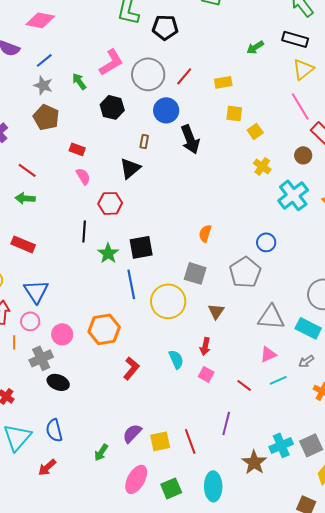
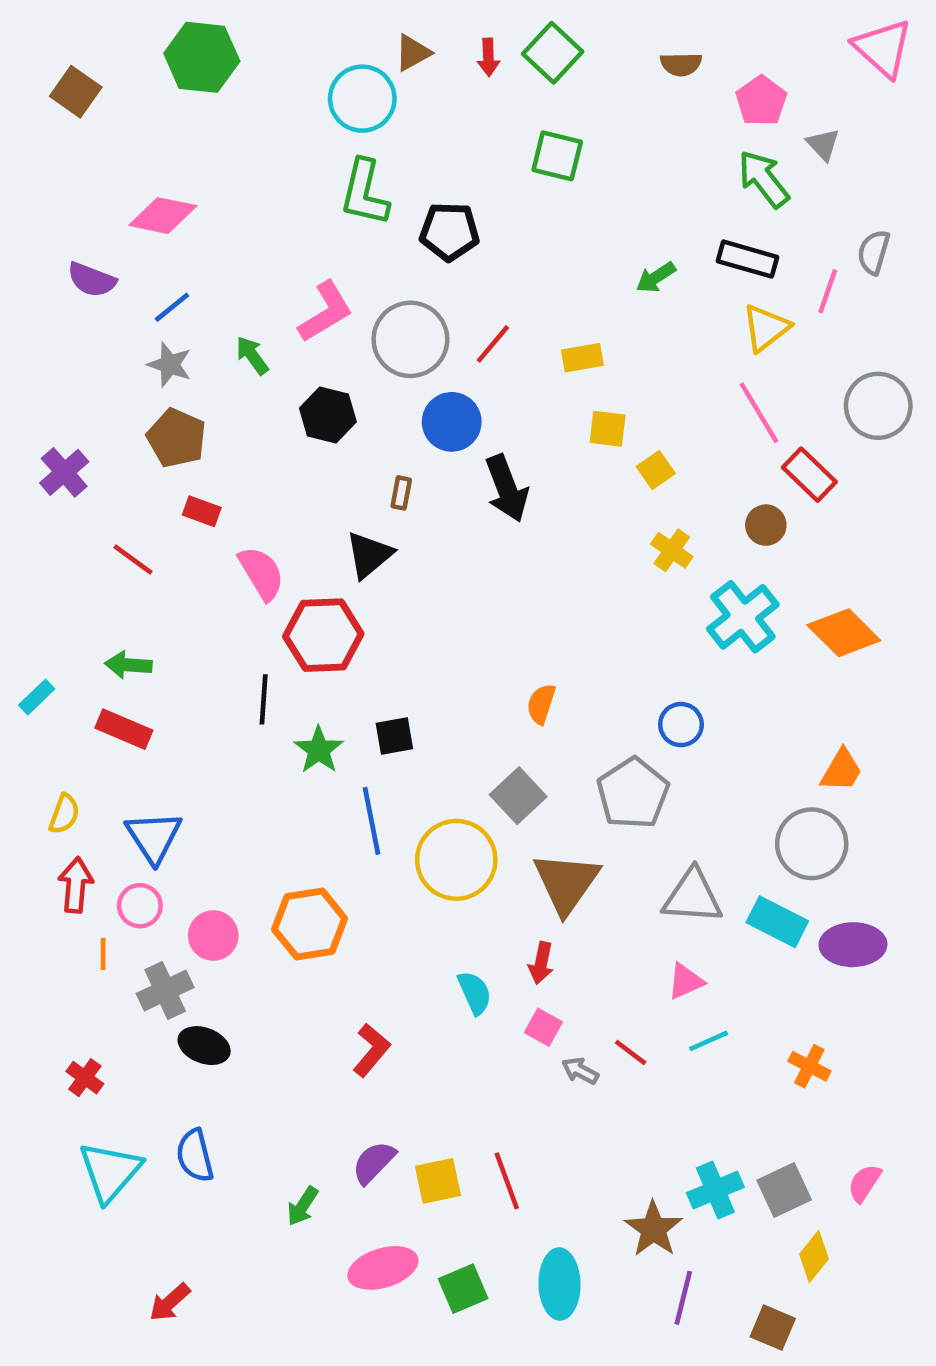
red rectangle: (77, 149) -> (202, 511), moved
pink semicircle: (83, 176) -> (261, 573), size x1.4
green arrow: (25, 198) -> (128, 665), moved
red hexagon: (110, 203) -> (323, 635), size x1.4
black square: (141, 247) -> (394, 736), size x0.7
gray square: (195, 273) -> (518, 796), turned 30
brown triangle: (216, 311) -> (566, 883), size x1.8
gray arrow: (306, 361) -> (580, 1071), moved, turned 63
red L-shape: (131, 368) -> (371, 1050), moved
purple line: (226, 423) -> (683, 1298), moved
red arrow: (47, 467) -> (170, 1302), moved
pink ellipse: (136, 479) -> (383, 1268), turned 44

